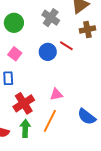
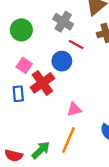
red line: (66, 46) -> (76, 44), moved
red cross: (24, 103) -> (42, 83), moved
green arrow: (25, 128) -> (41, 150), turned 48

